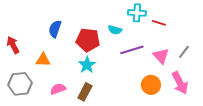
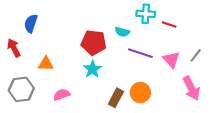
blue semicircle: (55, 29) -> (31, 23), moved
purple line: (132, 50) -> (140, 53), turned 35
orange circle: (151, 85) -> (140, 93), moved
brown rectangle: (85, 92) -> (116, 98), moved

